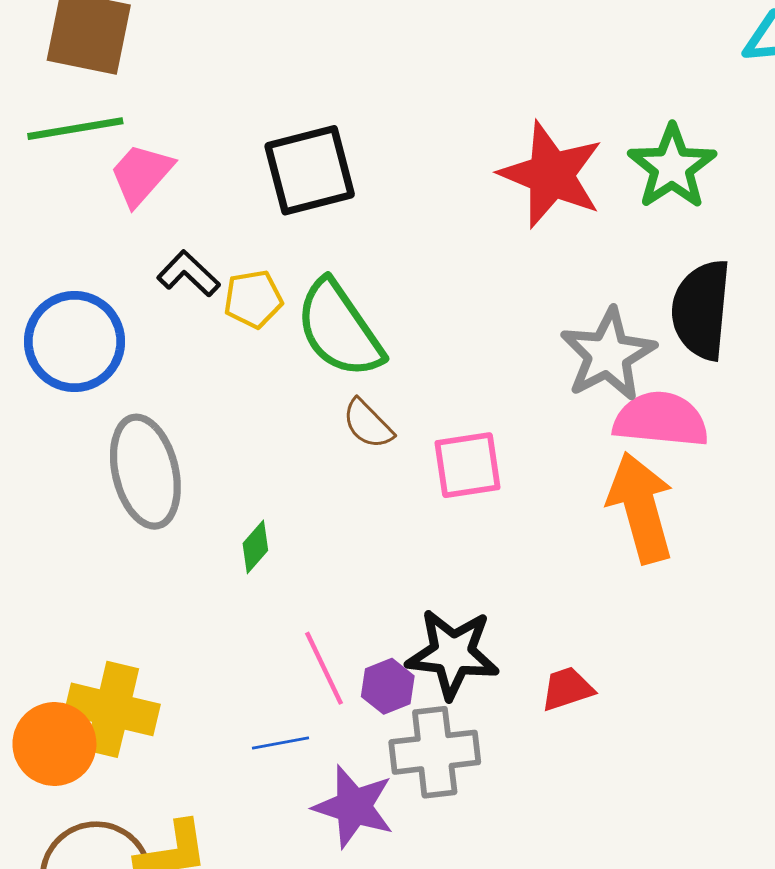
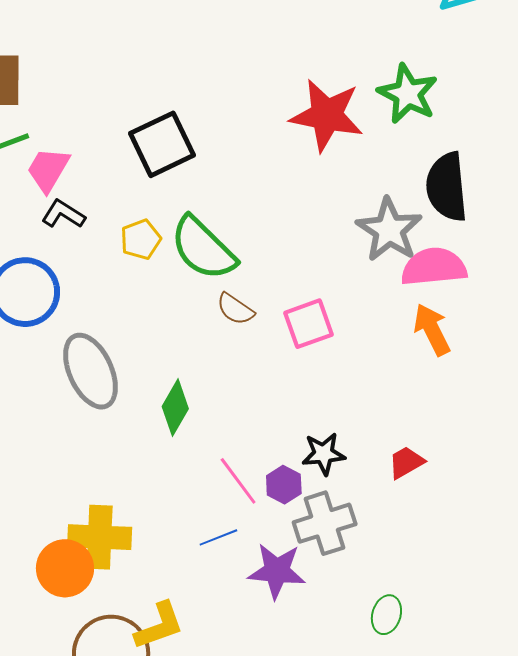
black L-shape: (188, 274) -> (63, 214), moved
orange arrow: (641, 508) -> (432, 330), size x0.7
green diamond: (255, 547) -> (175, 408), size x1.5
black star: (453, 654) -> (324, 454), size x0.7

